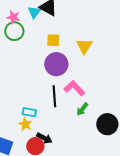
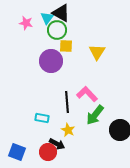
green circle: (14, 31) -> (57, 30), moved
purple circle: (56, 64) -> (51, 61), moved
green arrow: (82, 109) -> (95, 115), size x1.5
yellow star: (25, 124) -> (68, 130), moved

